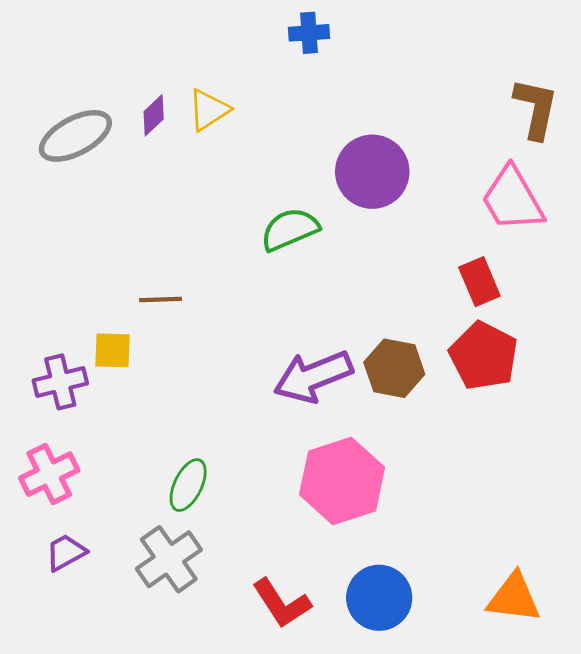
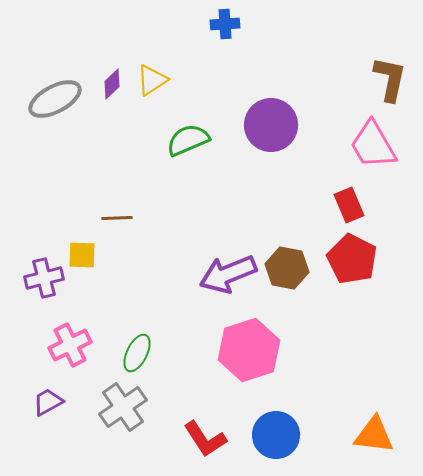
green semicircle: (290, 229) -> (188, 140), moved
pink cross: (49, 474) -> (70, 345), moved

